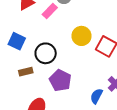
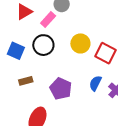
black circle: (46, 53) -> (43, 45), moved
blue semicircle: (96, 96) -> (95, 83), moved

